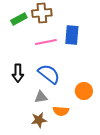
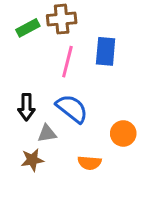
pink line: (46, 42) -> (67, 62), turned -65
gray triangle: (41, 97) -> (47, 133), moved
brown star: (39, 120) -> (32, 160), moved

